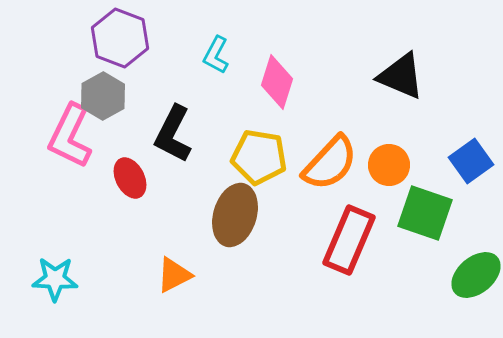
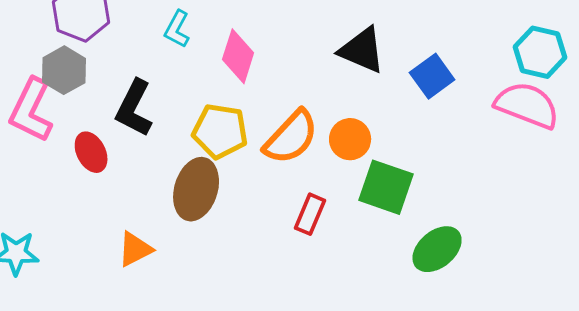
blue square: (471, 161) -> (432, 76), moved
red rectangle: (349, 240) -> (310, 214), size x0.6

